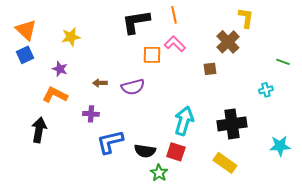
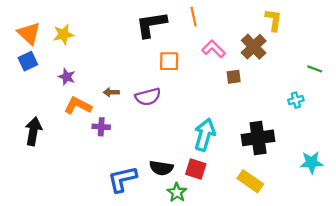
yellow star: (71, 37) -> (63, 34), moved
pink L-shape: (175, 44) -> (214, 49), moved
orange L-shape: (55, 95) -> (78, 106), moved
black arrow: (39, 130) -> (33, 131), moved
blue L-shape: (110, 142) -> (122, 179), moved

